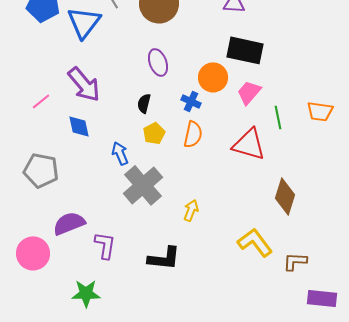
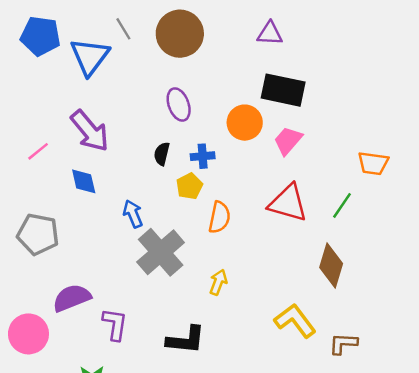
blue cross: (191, 101) -> (203, 156), moved, turned -30
green line: (278, 117) -> (342, 205), moved, turned 45
yellow pentagon: (154, 133) -> (189, 186), moved
orange semicircle: (193, 134) -> (219, 217), moved

